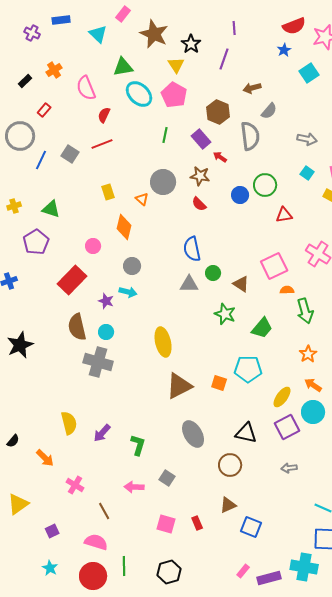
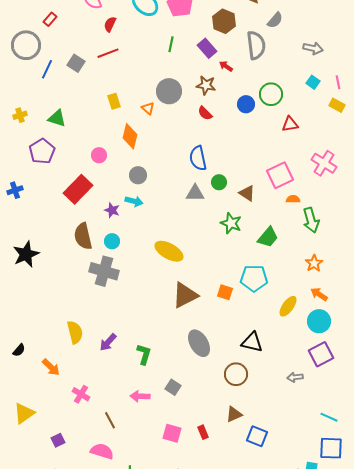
yellow ellipse: (163, 342) -> (169, 251), turned -48
purple square: (287, 427) -> (321, 354), moved

